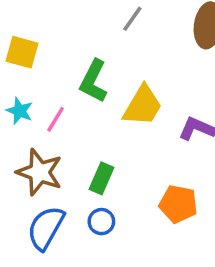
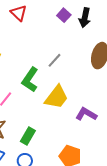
gray line: (132, 19) -> (54, 60), moved

